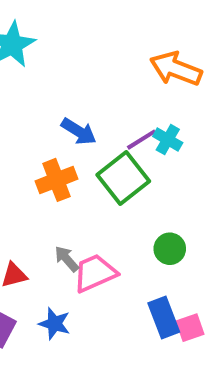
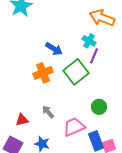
purple line: (141, 140) -> (94, 56), moved, turned -35
cyan cross: (168, 140) -> (89, 41), moved
pink trapezoid: (95, 273) -> (74, 127), moved

